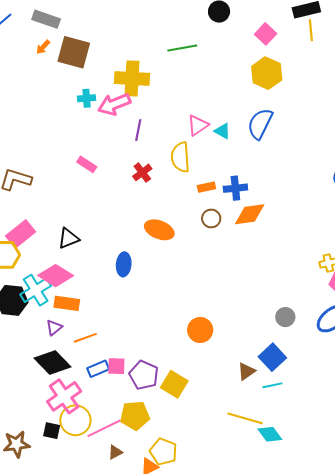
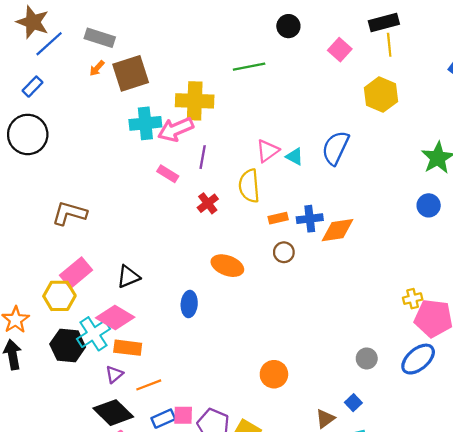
brown square: (74, 52) -> (131, 73), turned -32
yellow hexagon: (267, 73) -> (381, 95), moved
cyan cross: (86, 98) -> (145, 123), size x1.6
pink rectangle: (87, 164) -> (168, 174), moved
orange diamond: (250, 214) -> (338, 230), moved
blue square: (272, 357) -> (353, 403), size x0.6

